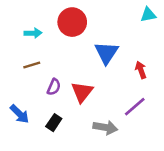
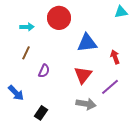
blue triangle: (107, 53) -> (87, 43), turned 50
brown line: (32, 65) -> (26, 53), turned -48
red triangle: (82, 92) -> (83, 75), moved
black rectangle: (54, 123) -> (41, 113), moved

